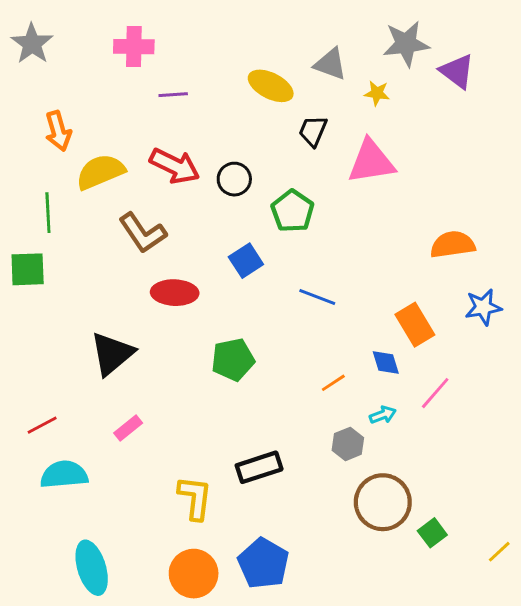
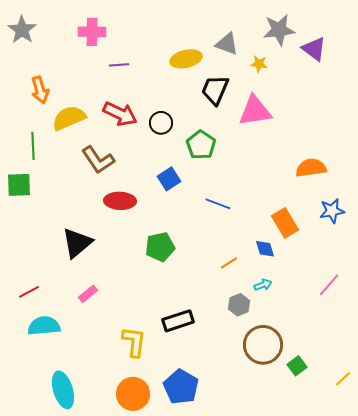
yellow ellipse: (271, 86) -> (186, 59), turned -40
black trapezoid: (313, 131) -> (215, 90), size x1.4
pink line: (435, 393) -> (329, 285), moved

